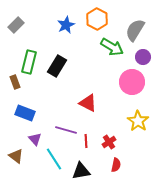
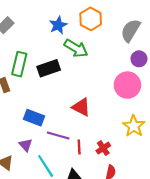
green arrow: (112, 47) -> (76, 48), moved
black rectangle: (57, 66) -> (49, 68), turned 40
blue rectangle: (25, 113) -> (34, 118), moved

